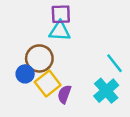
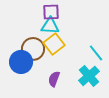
blue circle: (25, 74) -> (21, 62), size x1.5
yellow square: (48, 84) -> (54, 44), moved

